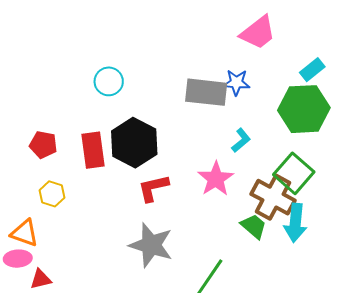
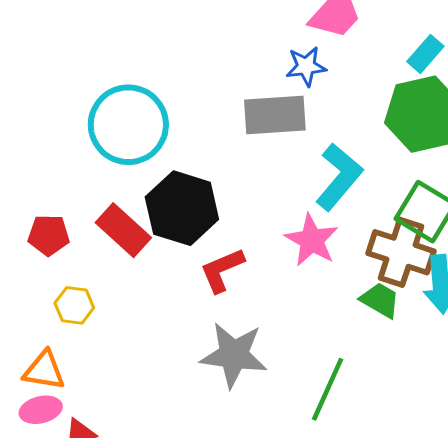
cyan circle: (109, 81) -> (128, 125), size x1.8
blue star: (236, 82) -> (306, 66), moved
cyan L-shape: (241, 140) -> (339, 177), size x1.8
red rectangle: (93, 150) -> (123, 230), turned -30

